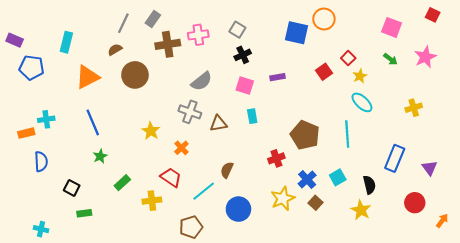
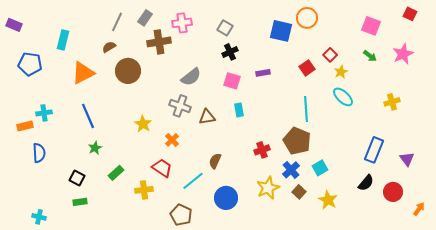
pink cross: (198, 35) -> (182, 23), moved
purple rectangle: (15, 40) -> (14, 25), moved
cyan line: (347, 134) -> (306, 109), moved
brown pentagon: (305, 135) -> (297, 141), moved
black semicircle: (369, 185) -> (366, 183), moved, turned 54
black square: (72, 188) -> (77, 178), moved
yellow star: (361, 210) -> (328, 200), moved
brown pentagon: (191, 227) -> (181, 215), turned -30

